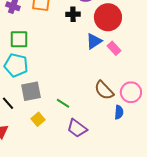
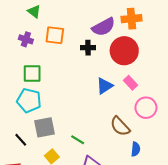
blue triangle: (94, 41) -> (105, 86), moved
pink circle: (131, 92) -> (146, 108), moved

